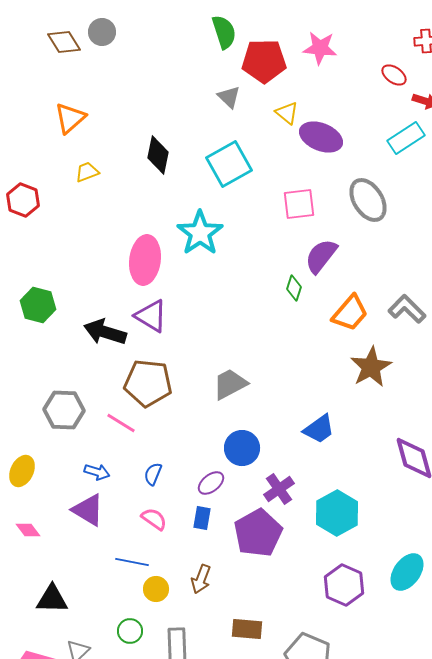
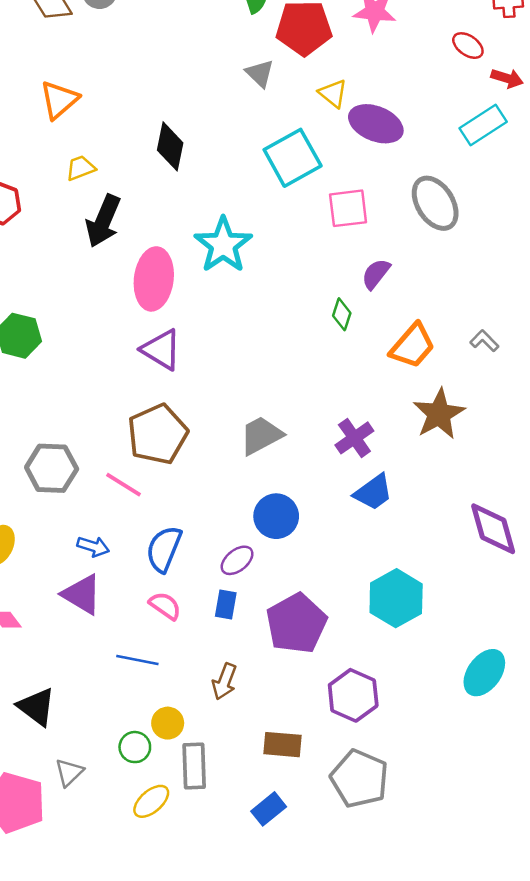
cyan square: (229, 164) -> (293, 158), moved
purple semicircle: (321, 256) -> (376, 274), size x0.7
gray L-shape: (407, 309) -> (484, 341), size x0.6
black arrow: (105, 332) -> (103, 221), moved, turned -84
brown pentagon: (148, 383) -> (158, 434), turned -30
blue semicircle: (153, 474) -> (164, 549), size x1.6
purple cross: (279, 489) -> (354, 438), moved
purple hexagon: (344, 585) -> (353, 695), moved
yellow circle: (156, 589) -> (168, 723), moved
black triangle: (52, 599) -> (36, 707), turned 36

